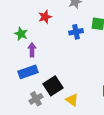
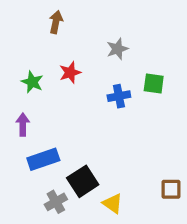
green star: (21, 34) -> (32, 82), moved
purple arrow: (32, 50) -> (23, 125), moved

